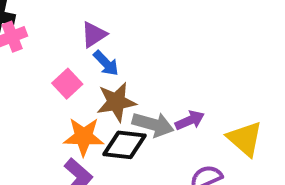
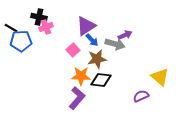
purple triangle: (94, 35) -> (86, 26), size x1.5
purple arrow: (190, 120) -> (125, 35), moved
gray arrow: (153, 124) -> (115, 44), moved

